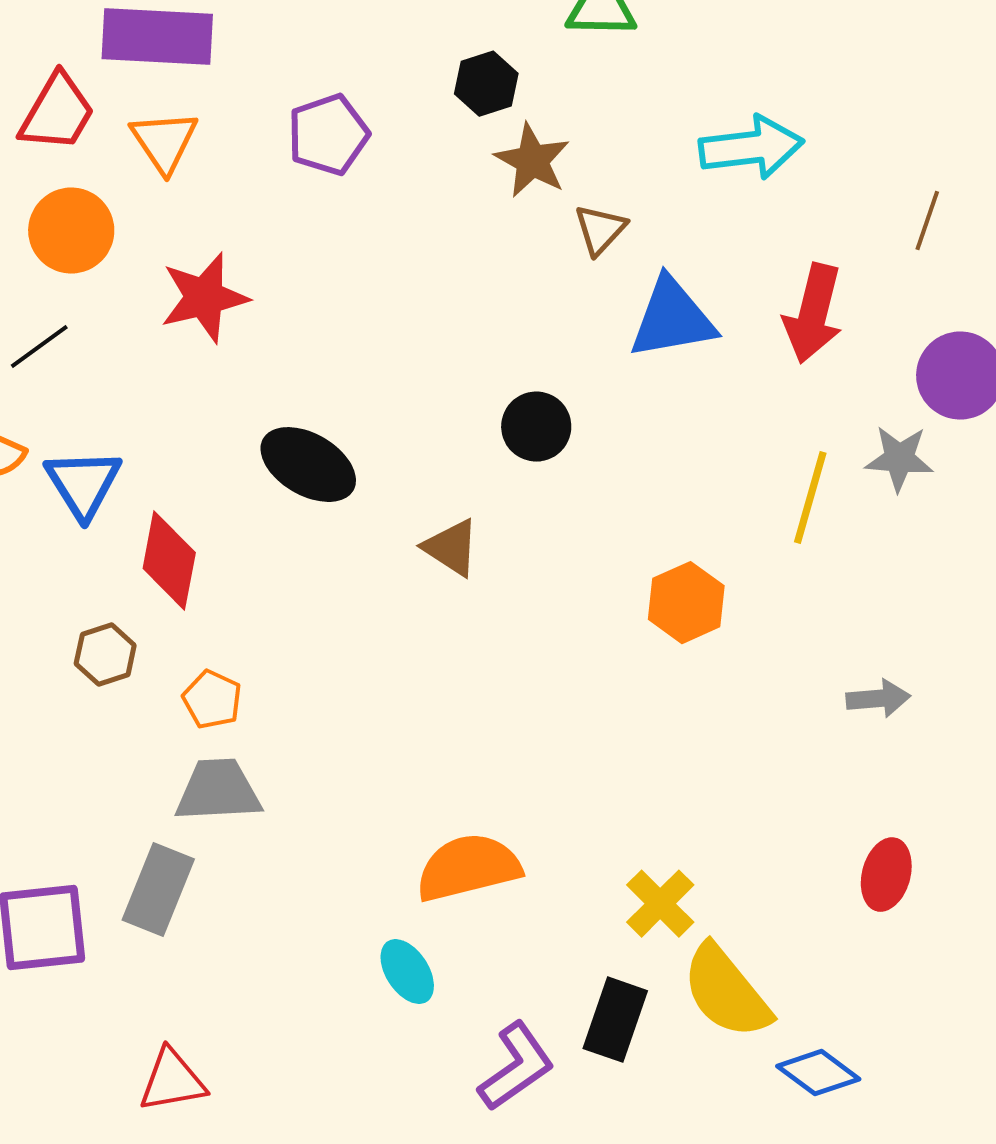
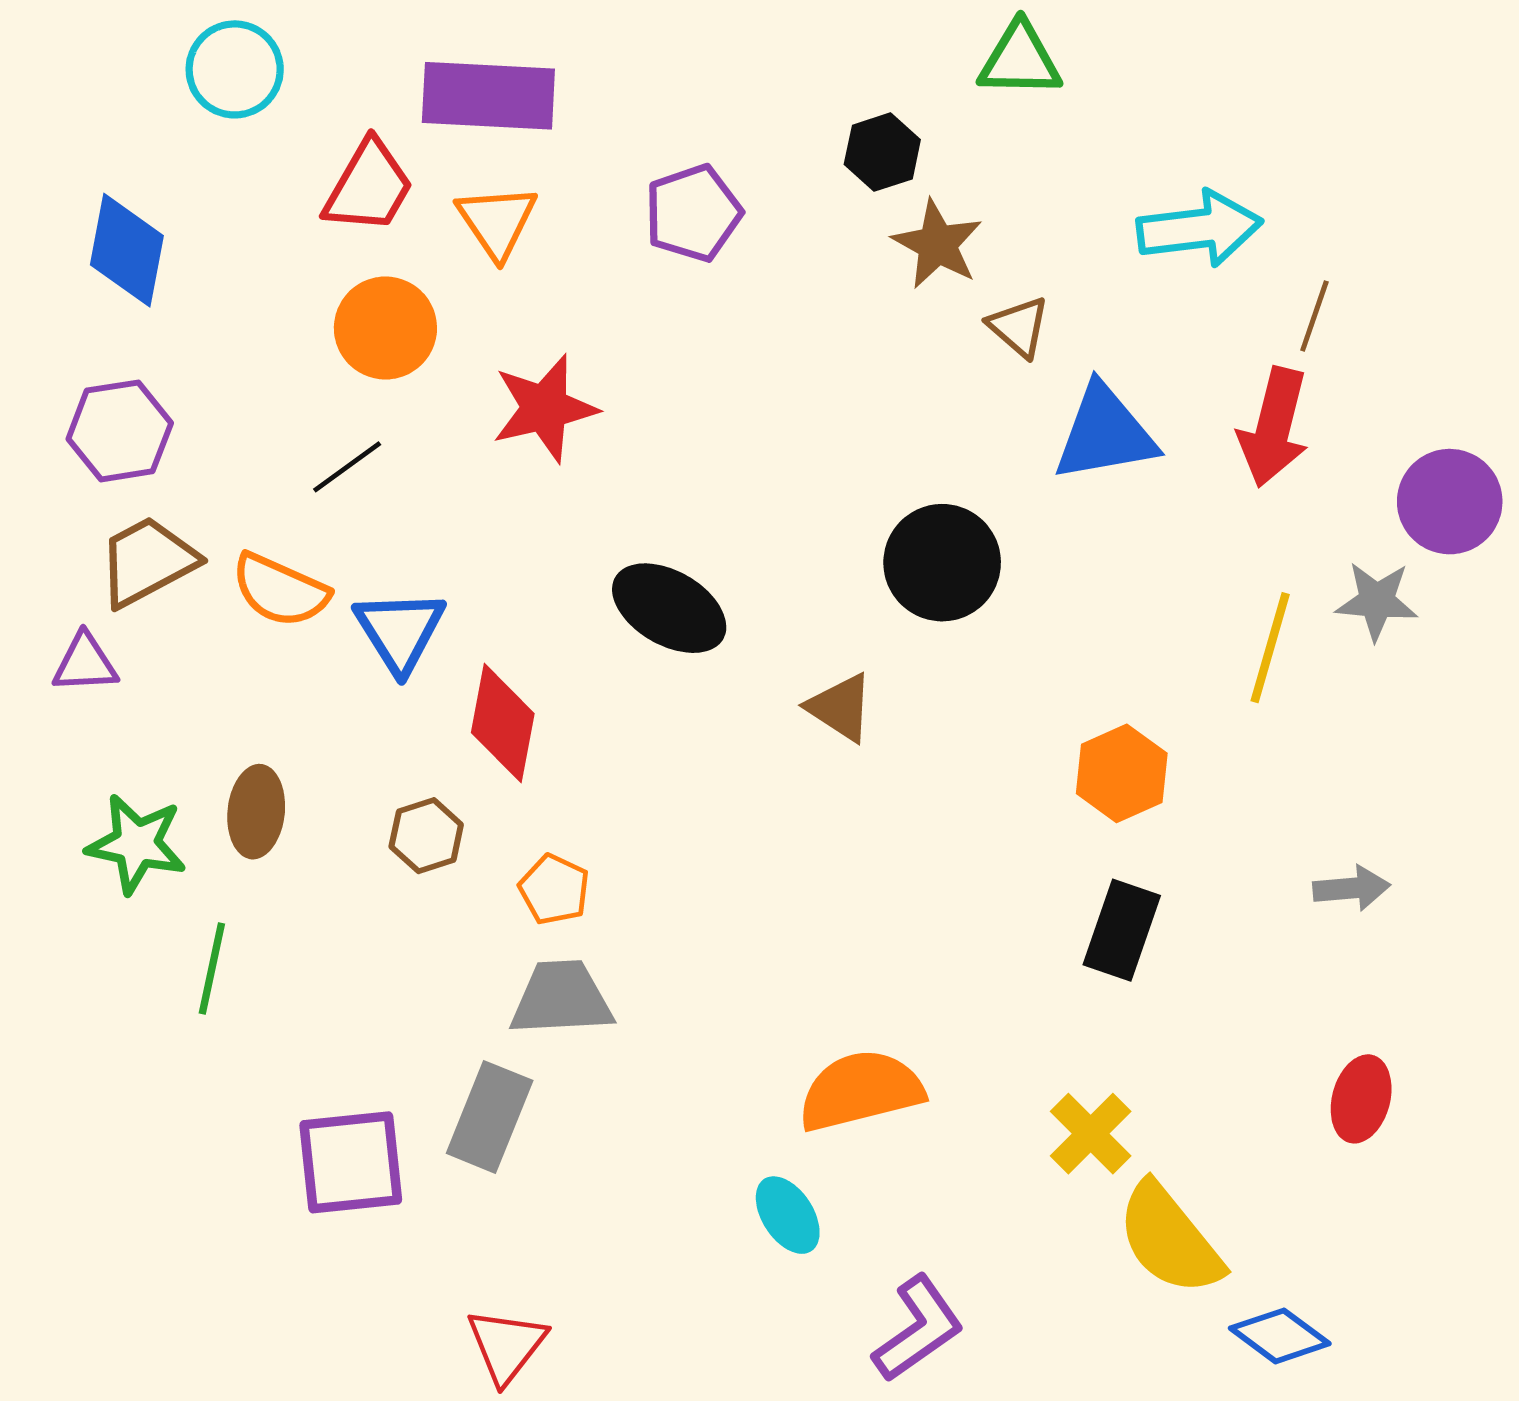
brown line: (927, 221) -> (1314, 316), moved
brown triangle: (600, 230) -> (1019, 327), turned -32
black circle: (536, 427) -> (942, 563), size x1.4
black rectangle: (615, 1020) -> (1122, 930), moved
red triangle: (172, 1081) -> (506, 1346), turned -42

